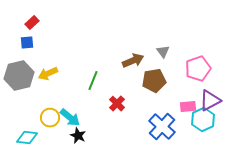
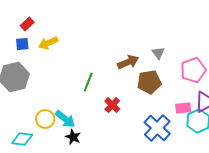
yellow arrow: (48, 74) -> (48, 43), moved

